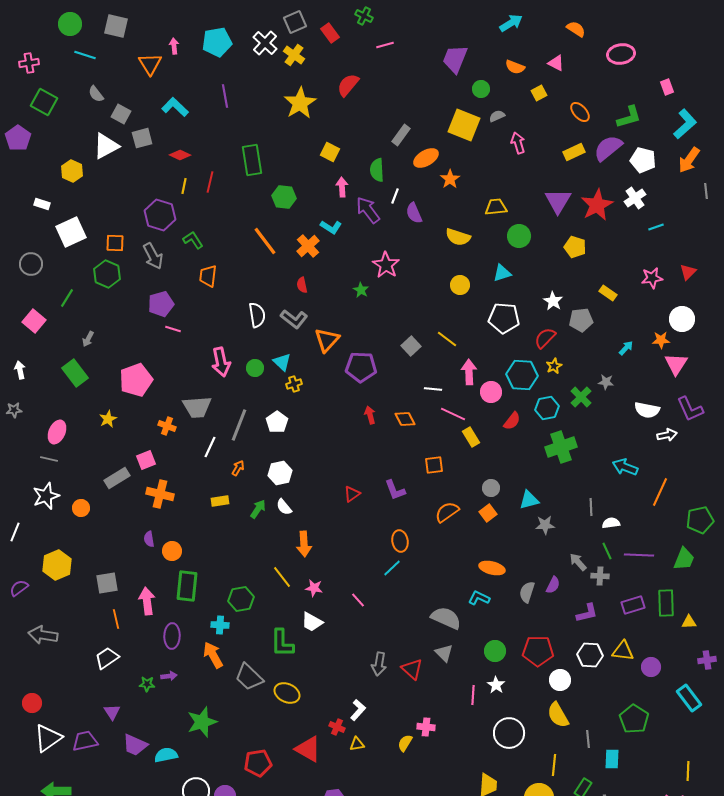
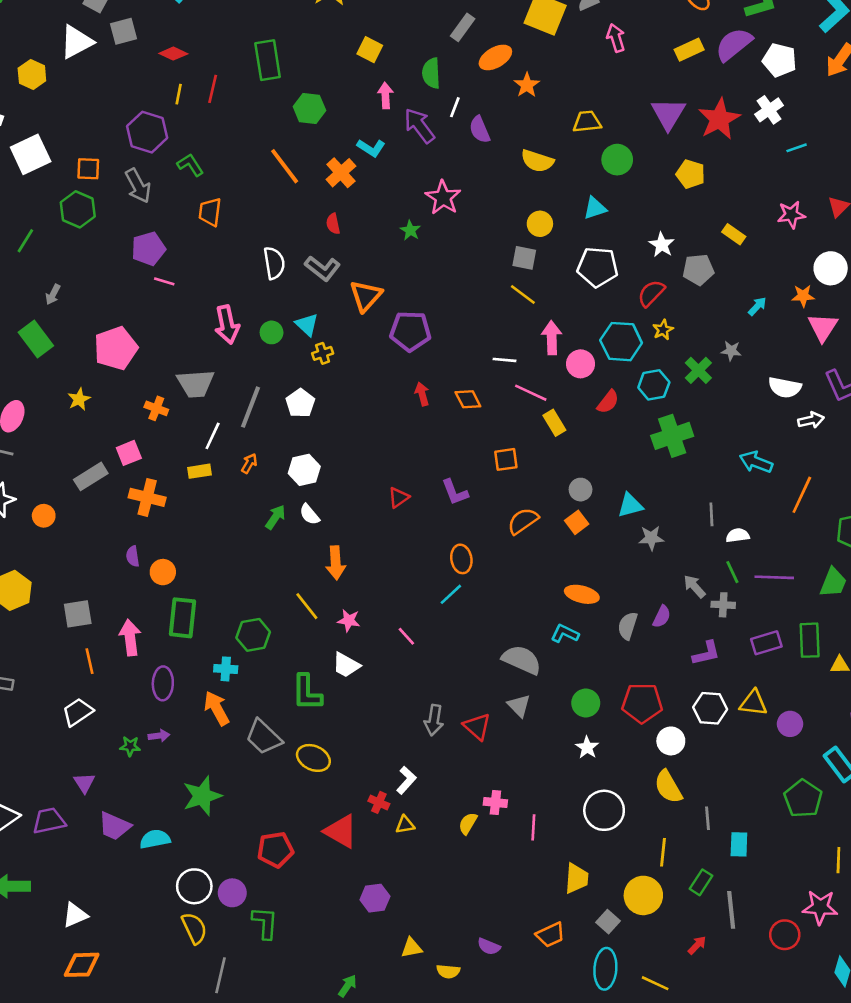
gray square: (411, 346) -> (524, 258), moved, turned -36
yellow rectangle: (220, 501) -> (200, 471), moved
pink line: (473, 695) -> (533, 827), moved
green pentagon: (634, 719) -> (803, 799), moved

